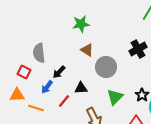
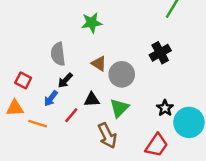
brown triangle: (87, 50) -> (99, 64), moved
gray semicircle: (39, 53) -> (58, 54), moved
green triangle: (115, 97) -> (119, 108), moved

